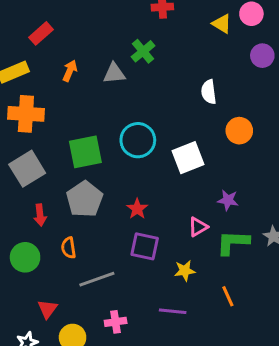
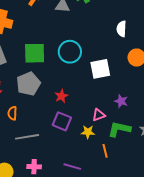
yellow star: (185, 271) -> (88, 132), moved
orange line: (228, 296) -> (105, 151), moved

